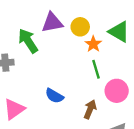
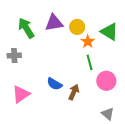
green arrow: (28, 41) -> (26, 28), moved
brown arrow: (90, 109) -> (74, 92), moved

